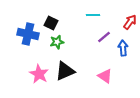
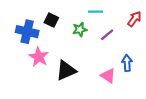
green star: (57, 42) -> (80, 29), moved
blue arrow: (123, 48) -> (127, 63), moved
pink star: (39, 74) -> (39, 57), moved

